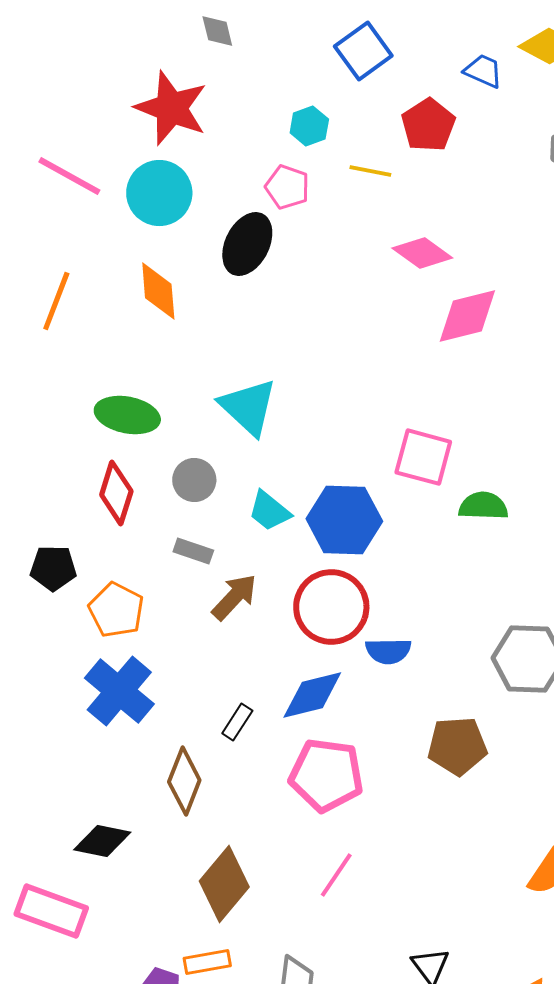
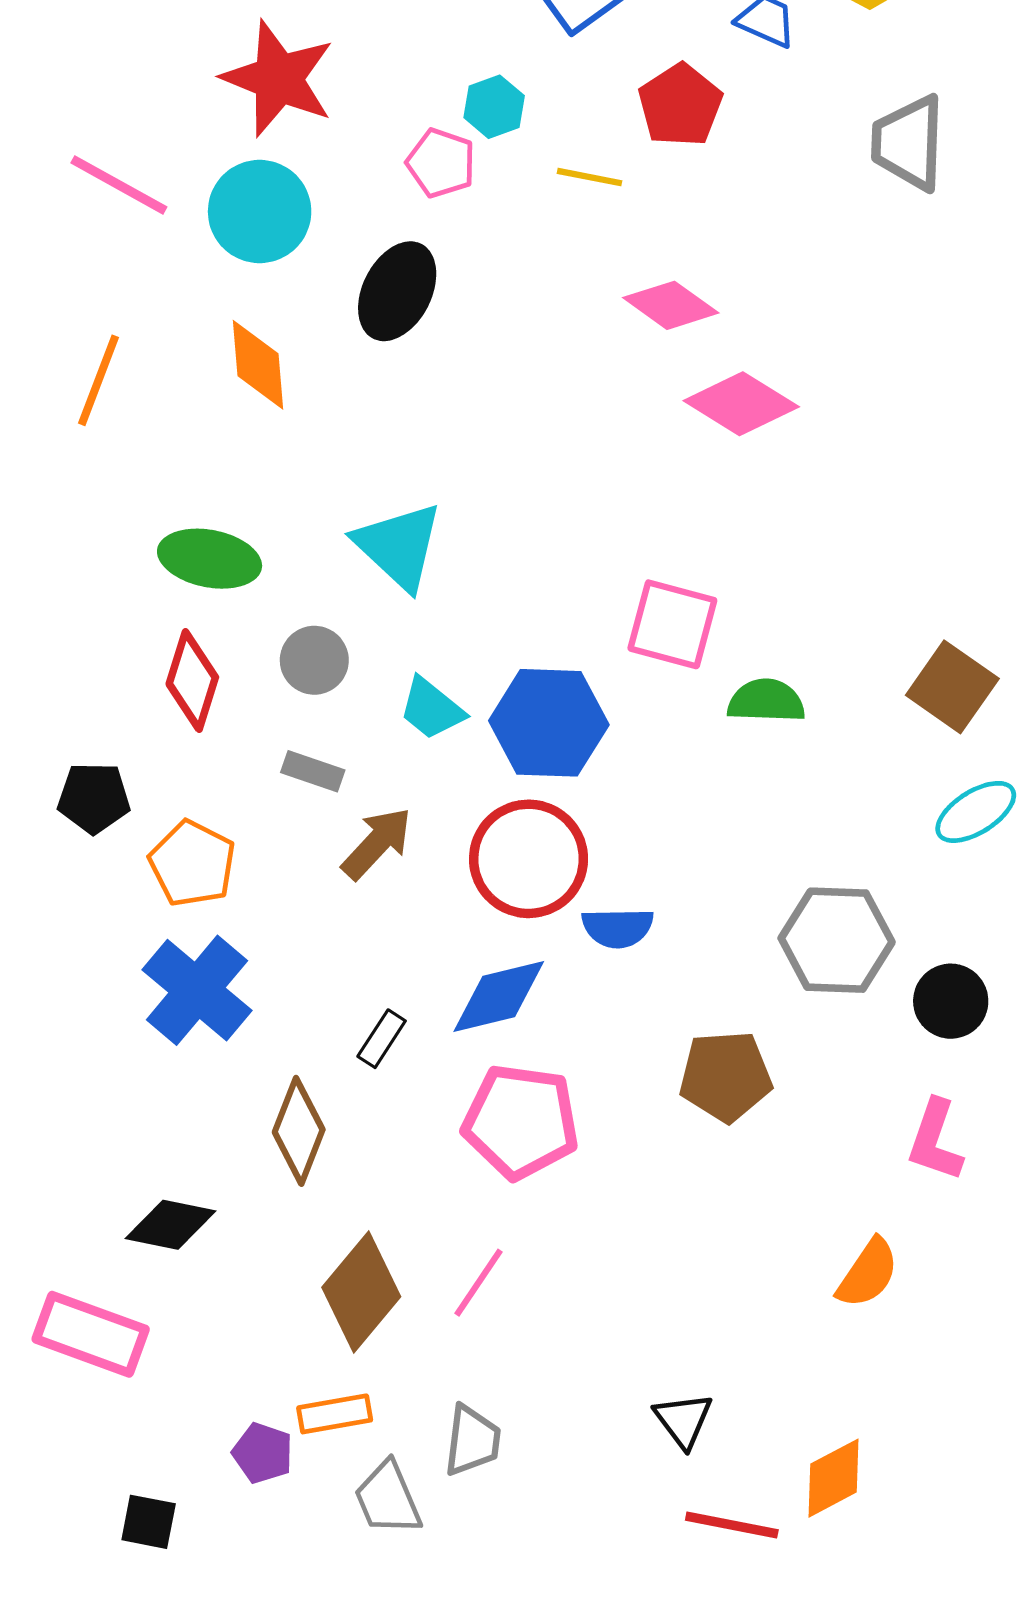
pink pentagon: (287, 187) -> (441, 163), moved
pink diamond: (467, 316) -> (741, 404), turned 46
pink line: (336, 875) -> (478, 1283), moved

